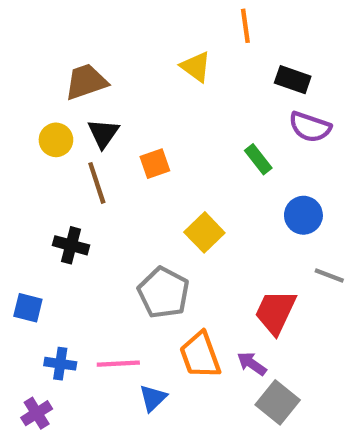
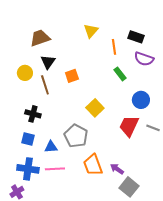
orange line: (245, 26) -> (114, 47), moved
yellow triangle: (196, 67) -> (91, 31), turned 35
yellow circle: (56, 140) -> (25, 73), moved
blue square: (28, 308) -> (28, 139), moved
red trapezoid: (275, 312) -> (129, 126), moved
blue cross: (60, 364) -> (28, 169), size x1.5
blue triangle: (153, 398) -> (51, 147), moved, turned 40

